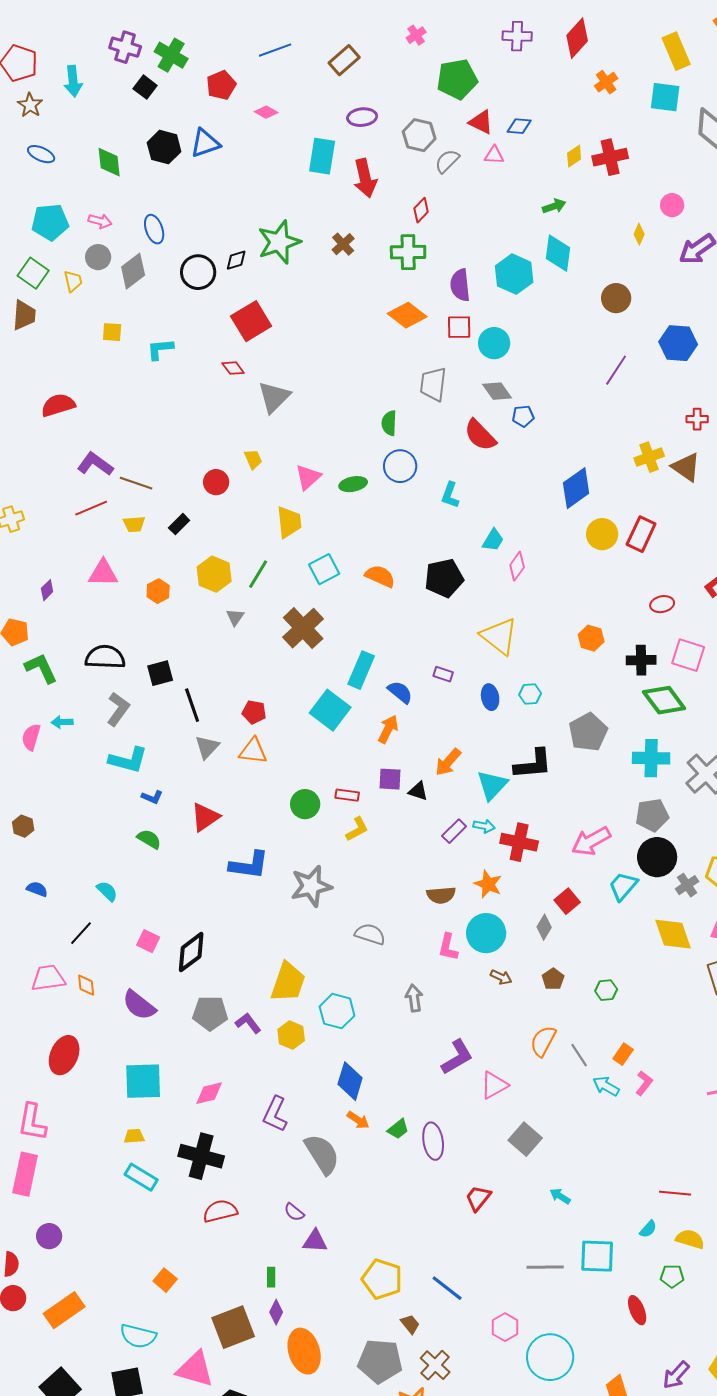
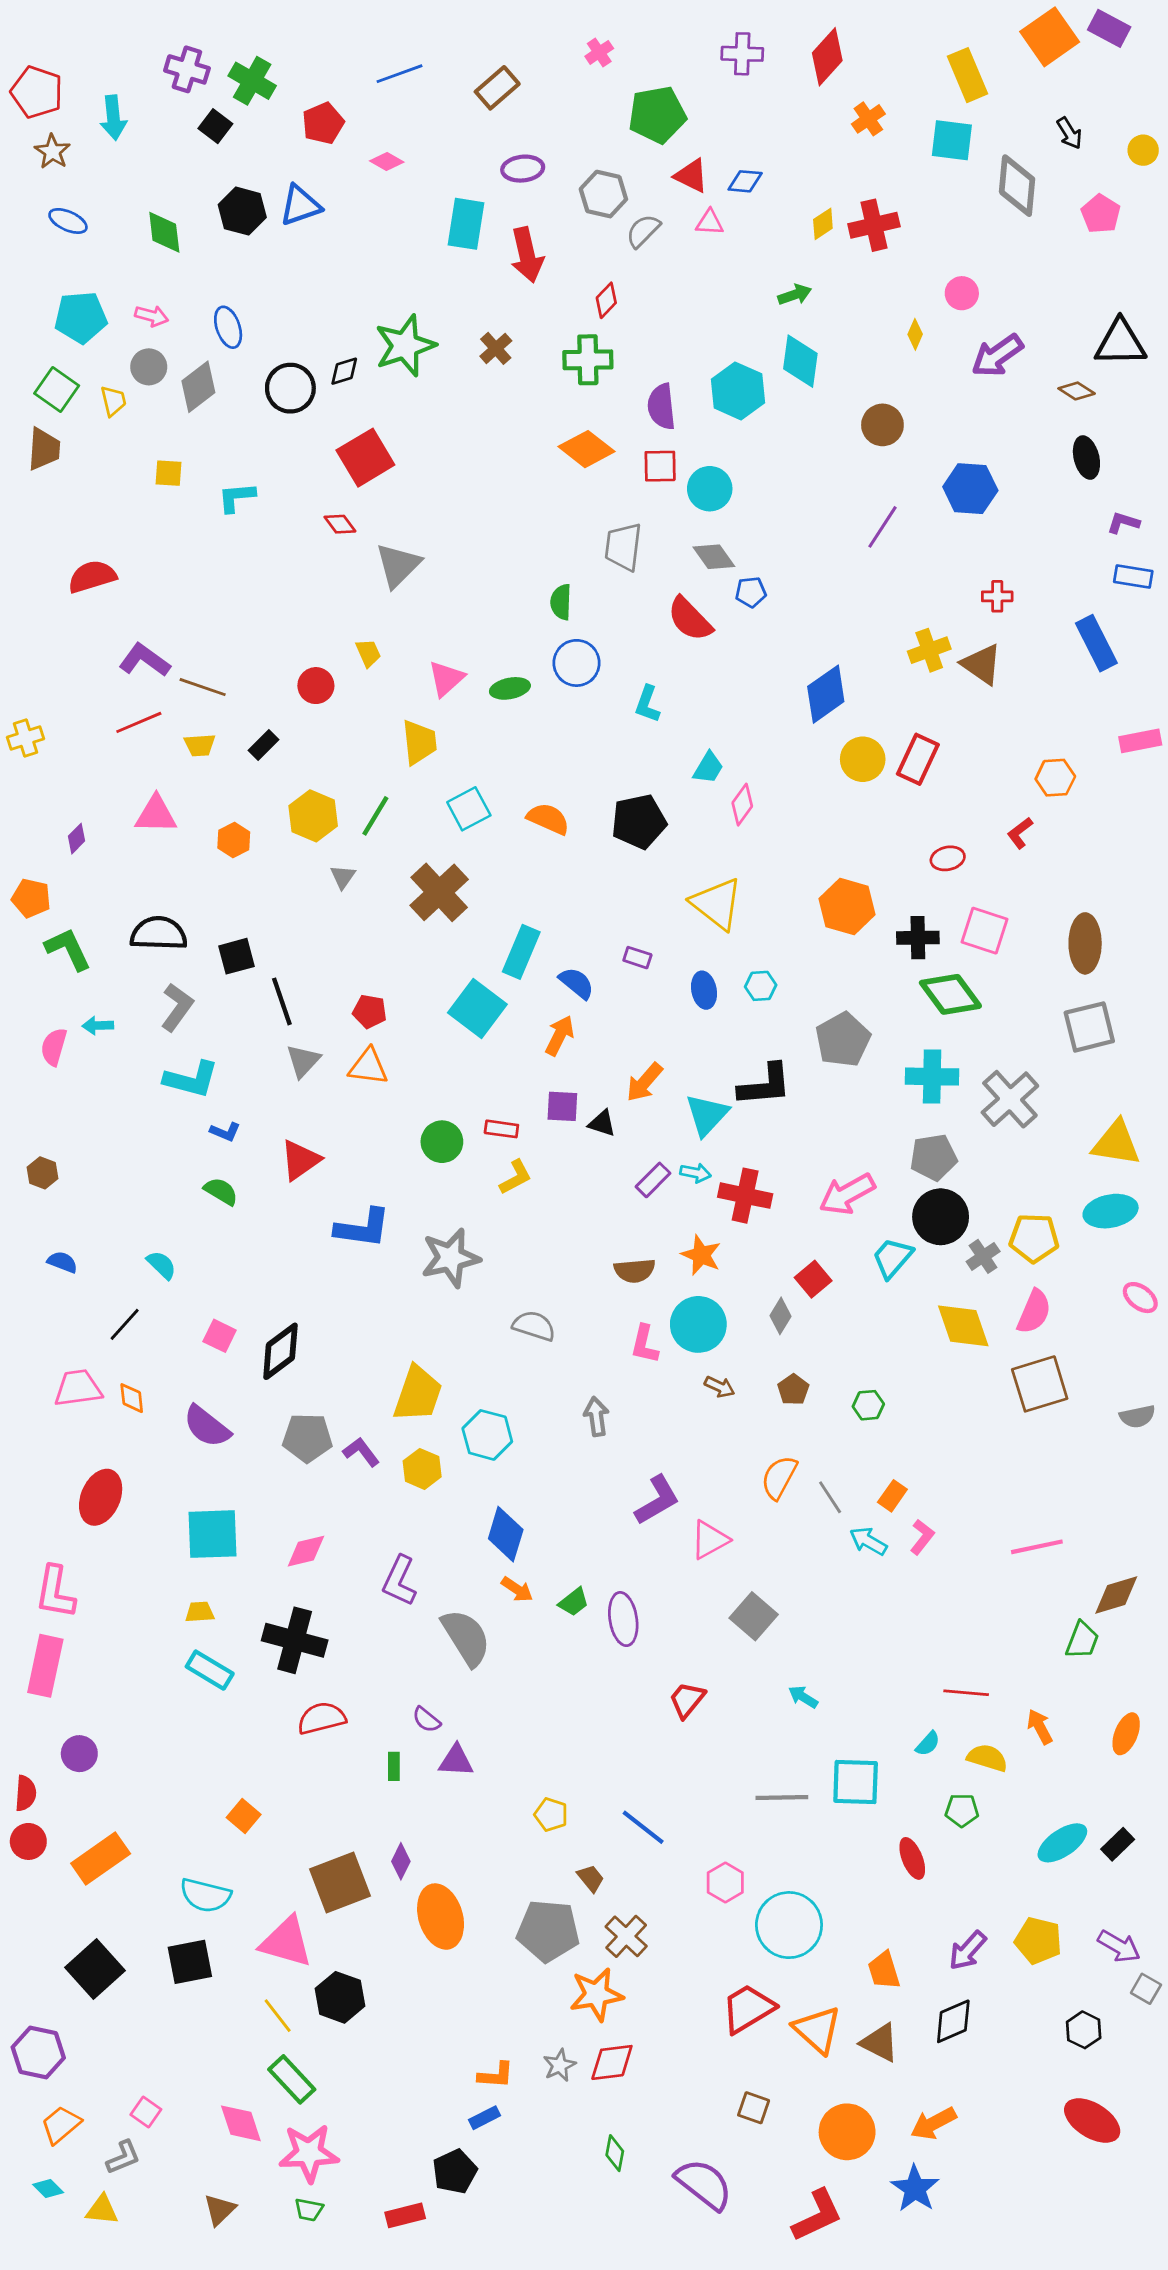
orange hexagon: (591, 638) -> (847, 907), size x1.5
green rectangle: (271, 1277) -> (394, 1766), moved
yellow pentagon: (382, 1279) -> (551, 1815), size x0.6

